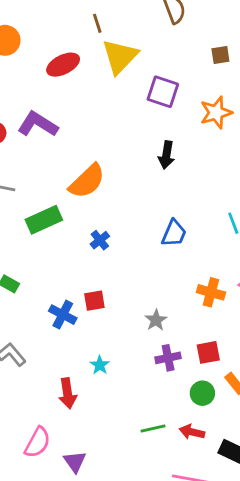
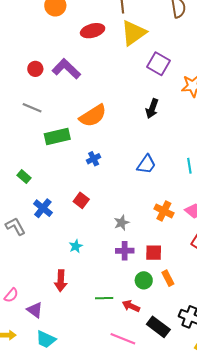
red square: (94, 301) -> (81, 200), turned 35
blue cross: (63, 315) -> (43, 208), moved
red arrow: (68, 393) -> (61, 281), moved
pink semicircle: (37, 442) -> (11, 295), moved, size x0.7
purple triangle: (75, 462) -> (35, 310), moved, turned -30

